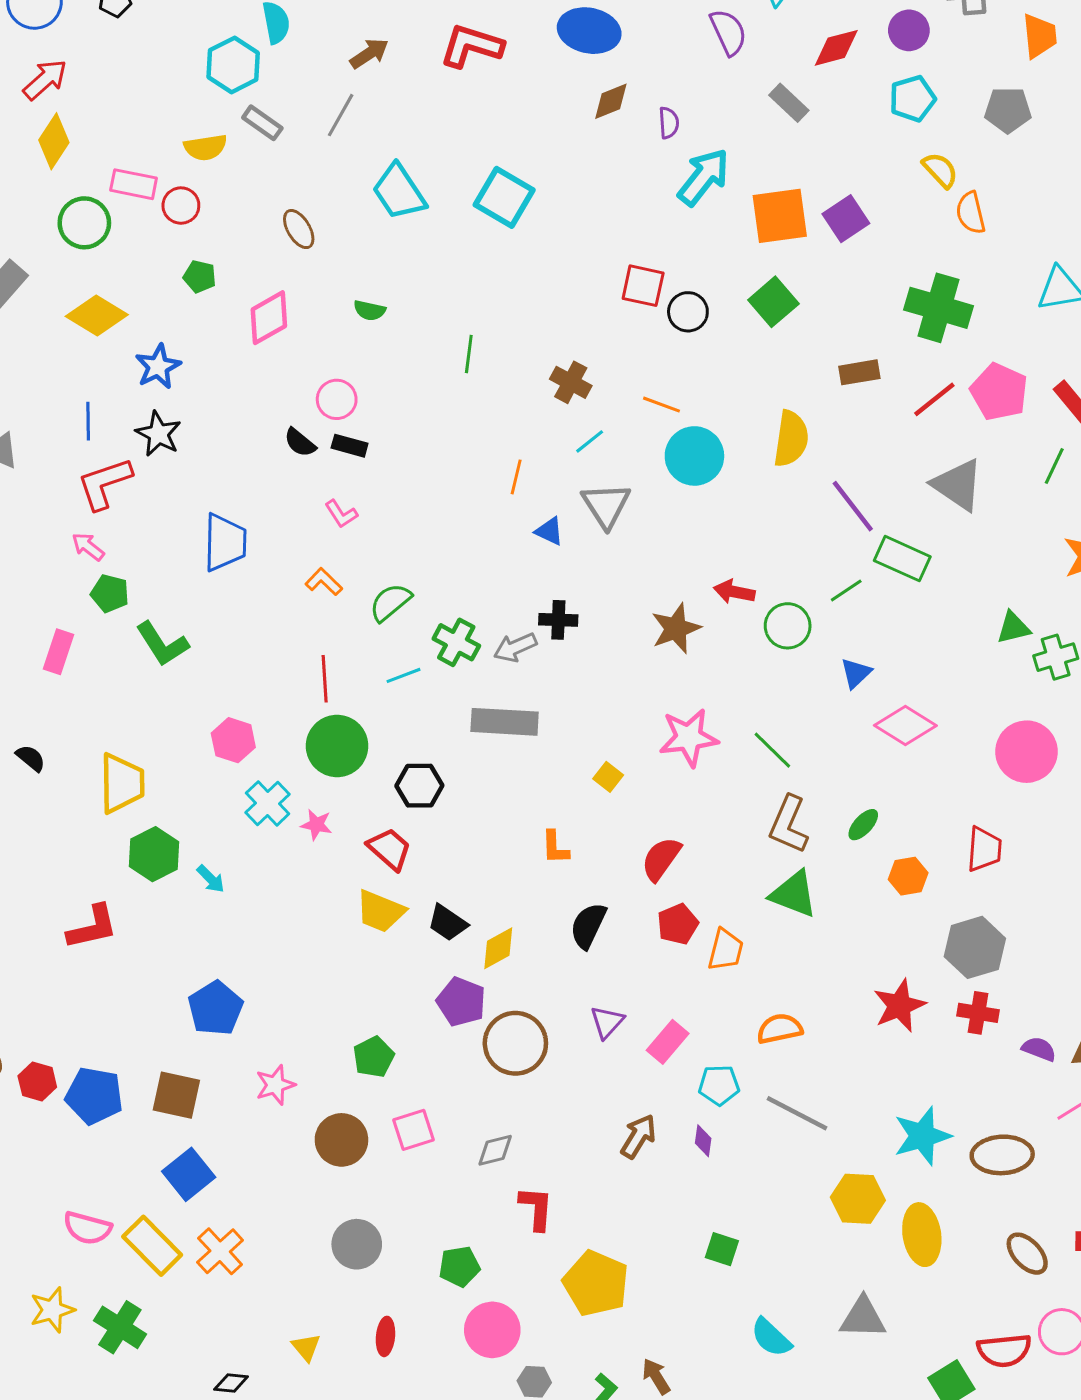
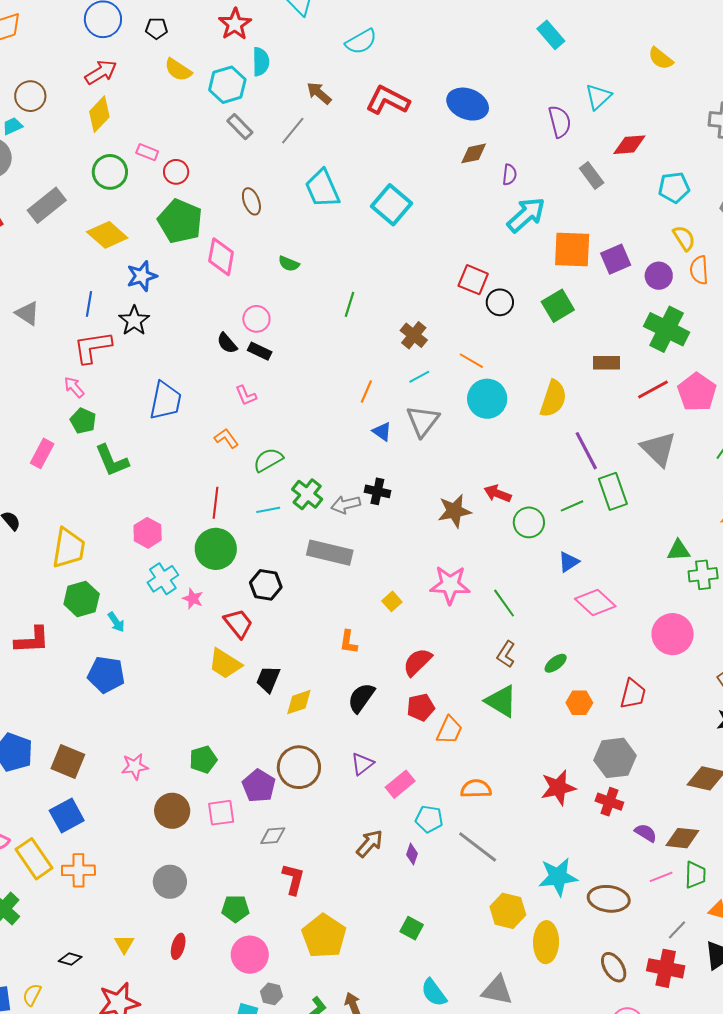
purple circle: (909, 30) -> (659, 276), moved
brown arrow: (369, 53) -> (319, 93), turned -116
yellow semicircle: (205, 147) -> (178, 70), moved, turned 32
pink rectangle: (134, 184) -> (147, 152), size x0.7
green pentagon: (200, 277) -> (180, 221), size x2.0
pink diamond: (269, 318) -> (221, 257), turned -60
green rectangle: (902, 559) -> (613, 491), turned 36
brown L-shape: (789, 824) -> (506, 654), size x0.7
black trapezoid: (447, 923) -> (268, 679), turned 68
purple pentagon: (461, 1002) -> (259, 786), moved
blue pentagon: (215, 1008) -> (106, 675), moved, turned 30
orange cross: (220, 1251) -> (78, 870), turned 32

